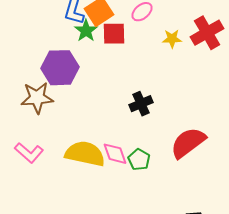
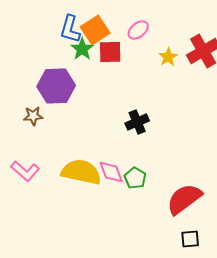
yellow star: (172, 39) -> (168, 57), turned -30
brown star: (37, 98) -> (33, 116), size x0.6
red semicircle: (188, 143) -> (184, 199), moved

